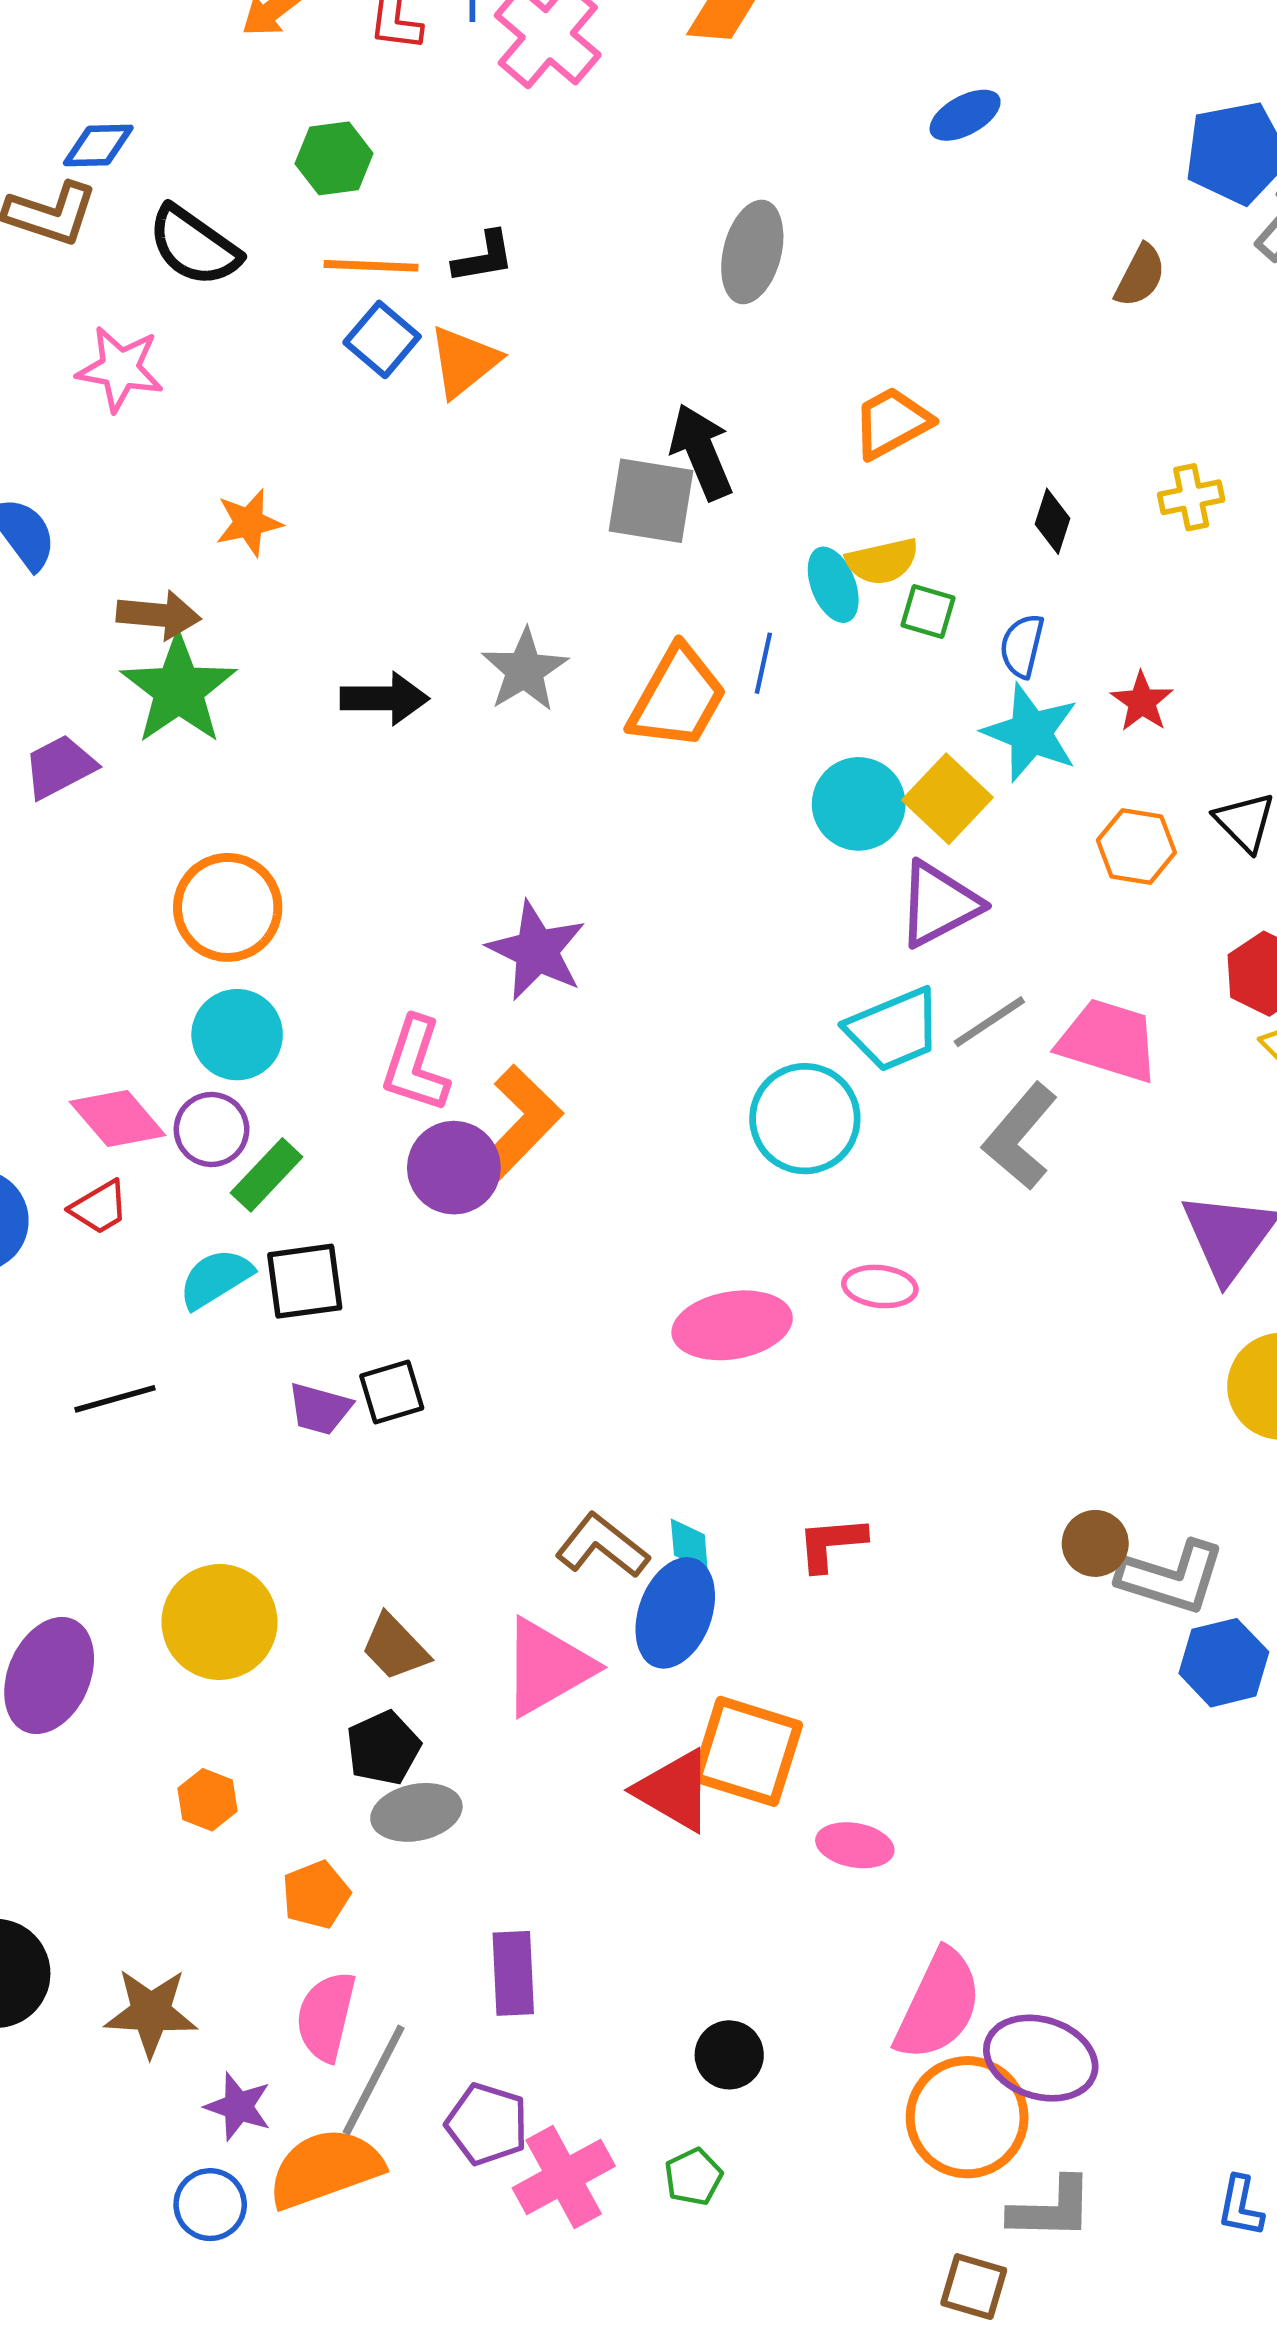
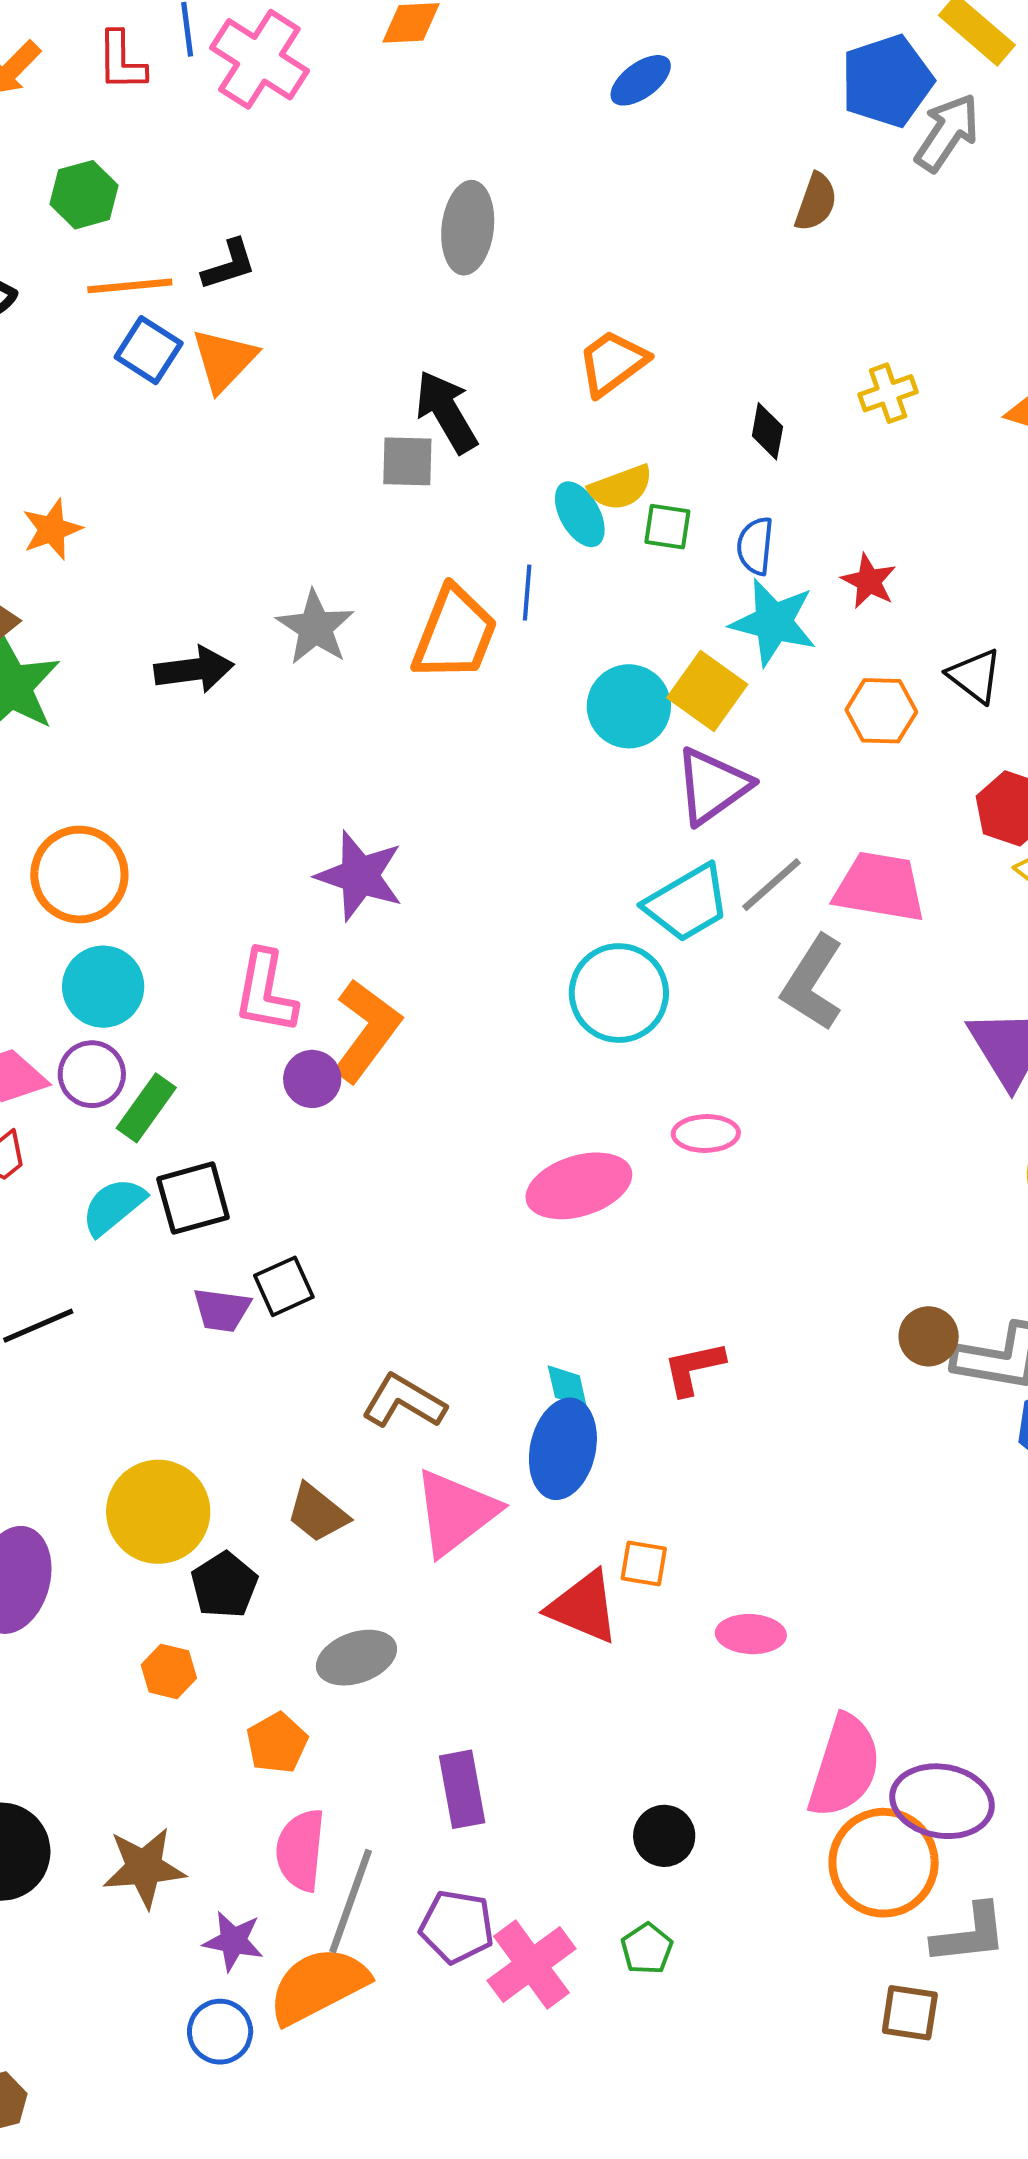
gray square: (651, 501) -> (407, 461), size x0.7
purple circle: (454, 1168) -> (312, 1079), size x0.7
brown L-shape: (602, 1546) -> (404, 1401), moved
black pentagon: (383, 1748) -> (224, 1585), moved
orange square: (747, 1751) -> (644, 1563), size x0.5

